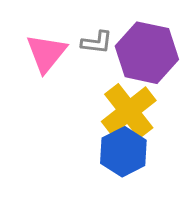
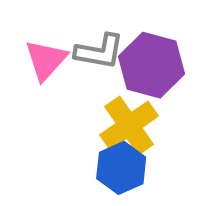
gray L-shape: (97, 42) -> (99, 51), size x1.5

